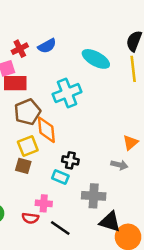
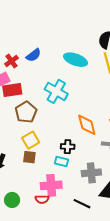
cyan cross: (67, 93) -> (56, 91), turned -30
orange diamond: (46, 130) -> (87, 125), moved
pink cross: (44, 203) -> (51, 185), size x1.5
black line: (60, 228) -> (82, 204), moved

